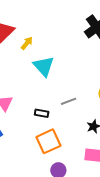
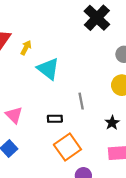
gray line: (69, 101) -> (81, 101), turned -70

